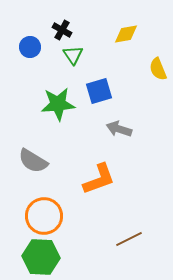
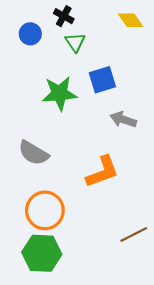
yellow diamond: (126, 34) -> (131, 20), turned 65

